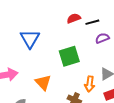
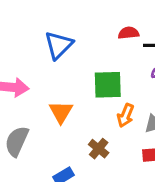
orange arrow: (90, 84) -> (126, 115), moved

